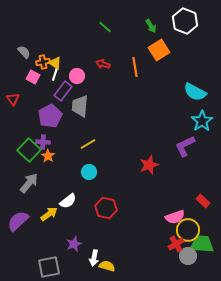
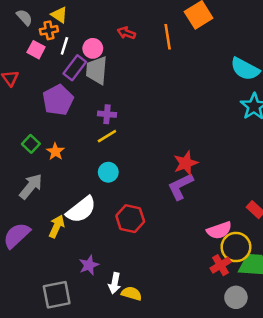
yellow triangle: (55, 63) -> (59, 15), moved
gray trapezoid: (80, 106) -> (97, 70), moved
purple cross: (43, 142) -> (107, 114), moved
purple L-shape: (185, 146) -> (180, 186), moved
green square: (29, 150) -> (31, 144), size x0.6
white semicircle: (68, 201) -> (81, 210), size x1.4
yellow arrow: (49, 214) -> (57, 226), turned -30
gray circle: (188, 256) -> (236, 297), moved

